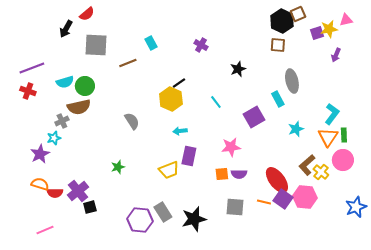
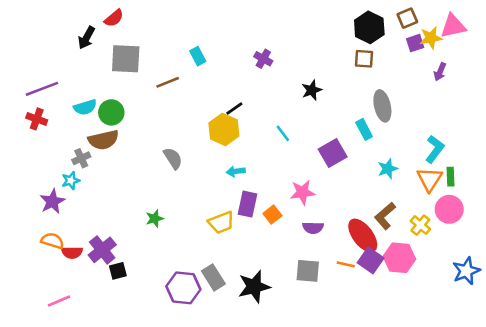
brown square: (298, 14) -> (407, 18), moved
pink triangle: (346, 20) -> (453, 26), size x1.5
brown L-shape: (307, 165) -> (385, 216), moved
orange square: (222, 174) -> (272, 215), moved, turned -32

